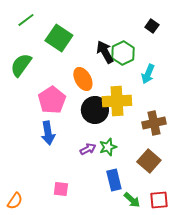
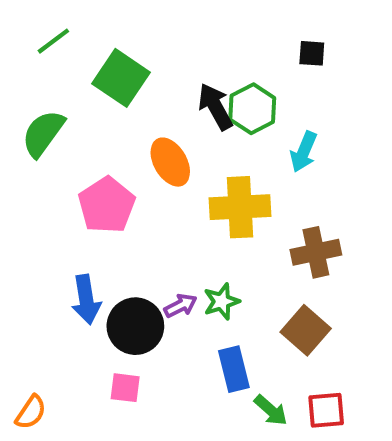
black square: (152, 26) -> (312, 53), turned -32
black circle: (95, 110) -> (135, 326), moved
blue arrow: (48, 133) -> (86, 299), moved

